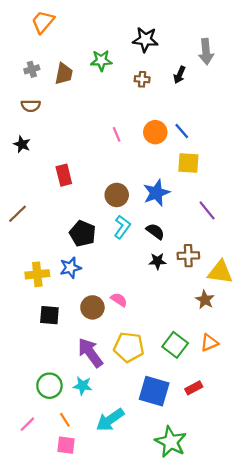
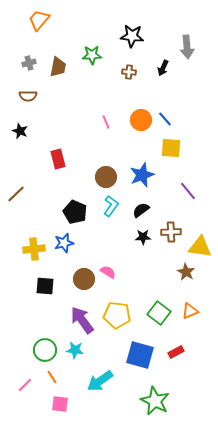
black semicircle: (155, 231) -> (141, 210), turned -72
orange line: (65, 420) -> (52, 377), moved

